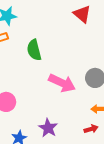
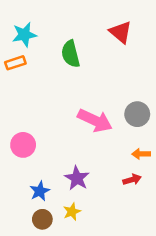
green semicircle: (34, 50) -> (71, 54), moved

